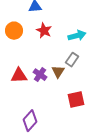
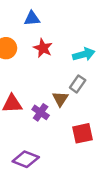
purple cross: (40, 75) -> (41, 112), moved
purple diamond: (30, 121) -> (26, 159), turned 70

